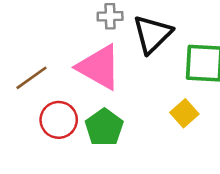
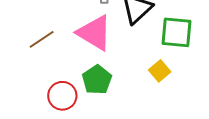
red circle: (59, 120) -> (62, 96), moved

